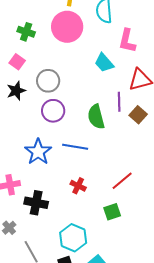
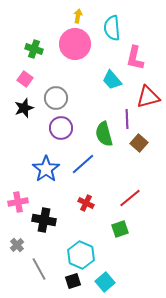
brown square: (138, 115) -> (139, 143), moved
blue line: (75, 147) -> (83, 164), turned -50

